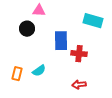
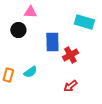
red cross: (79, 54) -> (70, 55), turned -35
red arrow: (79, 85) -> (70, 86), turned -32

